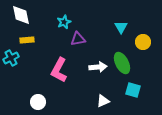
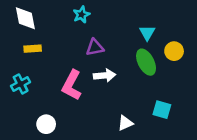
cyan star: (64, 22) -> (81, 15), moved
cyan cross: (11, 58) -> (21, 84), moved
green ellipse: (122, 63) -> (146, 62), moved
white arrow: (98, 67) -> (105, 75), moved

